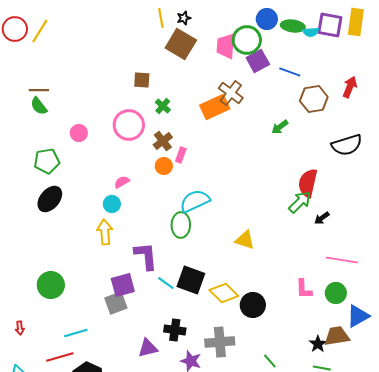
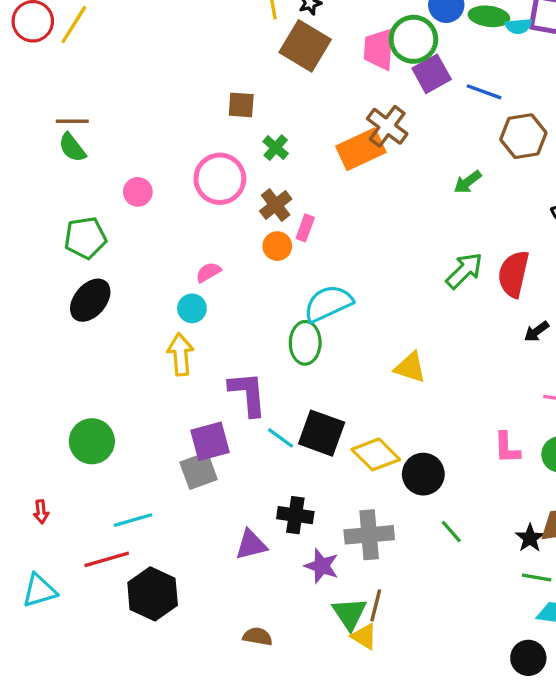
green arrow: (300, 202) -> (464, 271), moved
green line: (270, 361) -> (451, 532), moved

